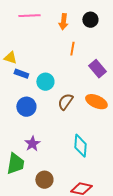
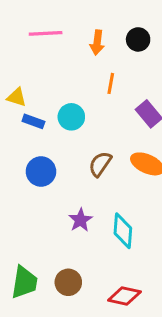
cyan circle: (45, 82) -> (71, 117), moved
purple star: (32, 144) -> (80, 220), moved
green trapezoid: (15, 164) -> (24, 282), moved

